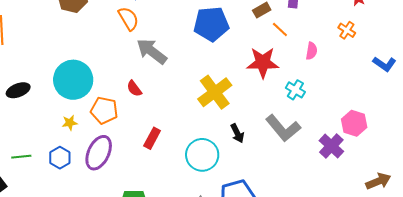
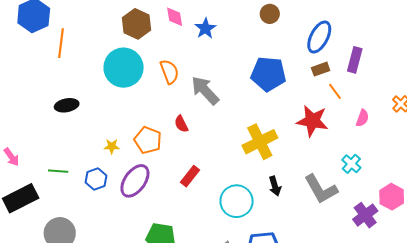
orange semicircle: (128, 19) -> (169, 72), moved
cyan circle: (73, 80) -> (124, 68), moved
cyan cross: (295, 90) -> (351, 164), moved

